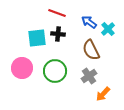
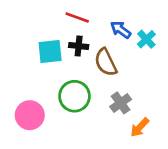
brown semicircle: (91, 50) -> (106, 62), moved
pink circle: (22, 68) -> (30, 115), moved

